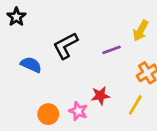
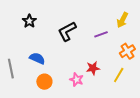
black star: (16, 17) -> (29, 21), moved
blue semicircle: (31, 65) -> (37, 58), moved
orange circle: (48, 114) -> (44, 82), moved

